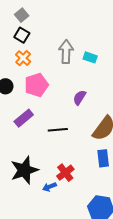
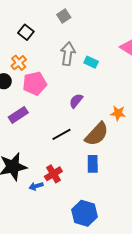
gray square: (22, 15) -> (64, 16), moved
orange cross: (23, 58) -> (19, 63), moved
black line: (58, 130) -> (62, 134), moved, turned -30

